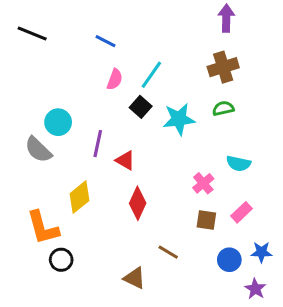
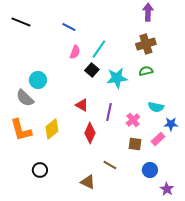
purple line: (98, 144) -> (109, 112), moved
orange L-shape: (43, 228) -> (21, 130), moved
blue star: (261, 252) -> (171, 124), moved

